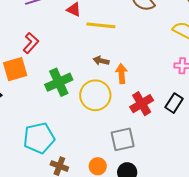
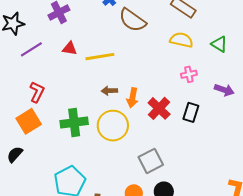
orange arrow: (122, 74) -> (132, 98), turned -150
green cross: (59, 82) -> (74, 122), turned 32
red cross: (142, 104) -> (159, 108), moved

